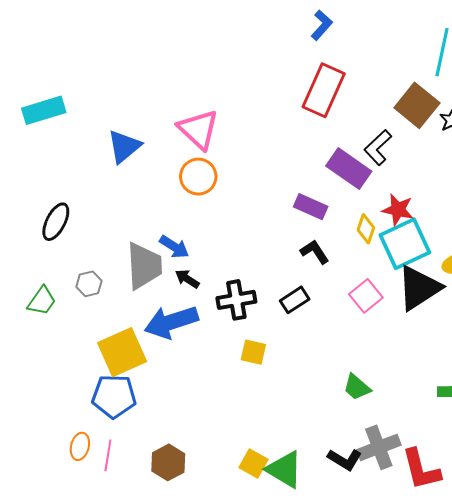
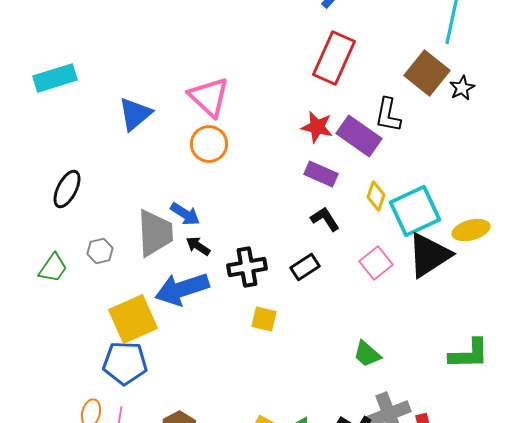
black L-shape: (378, 147) -> (388, 115), turned -36
red star: (398, 210) -> (317, 127), moved

